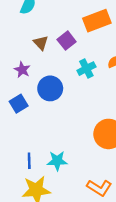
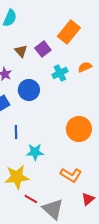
orange rectangle: (97, 21) -> (69, 32), turned -30
blue line: (29, 161) -> (16, 132), moved

